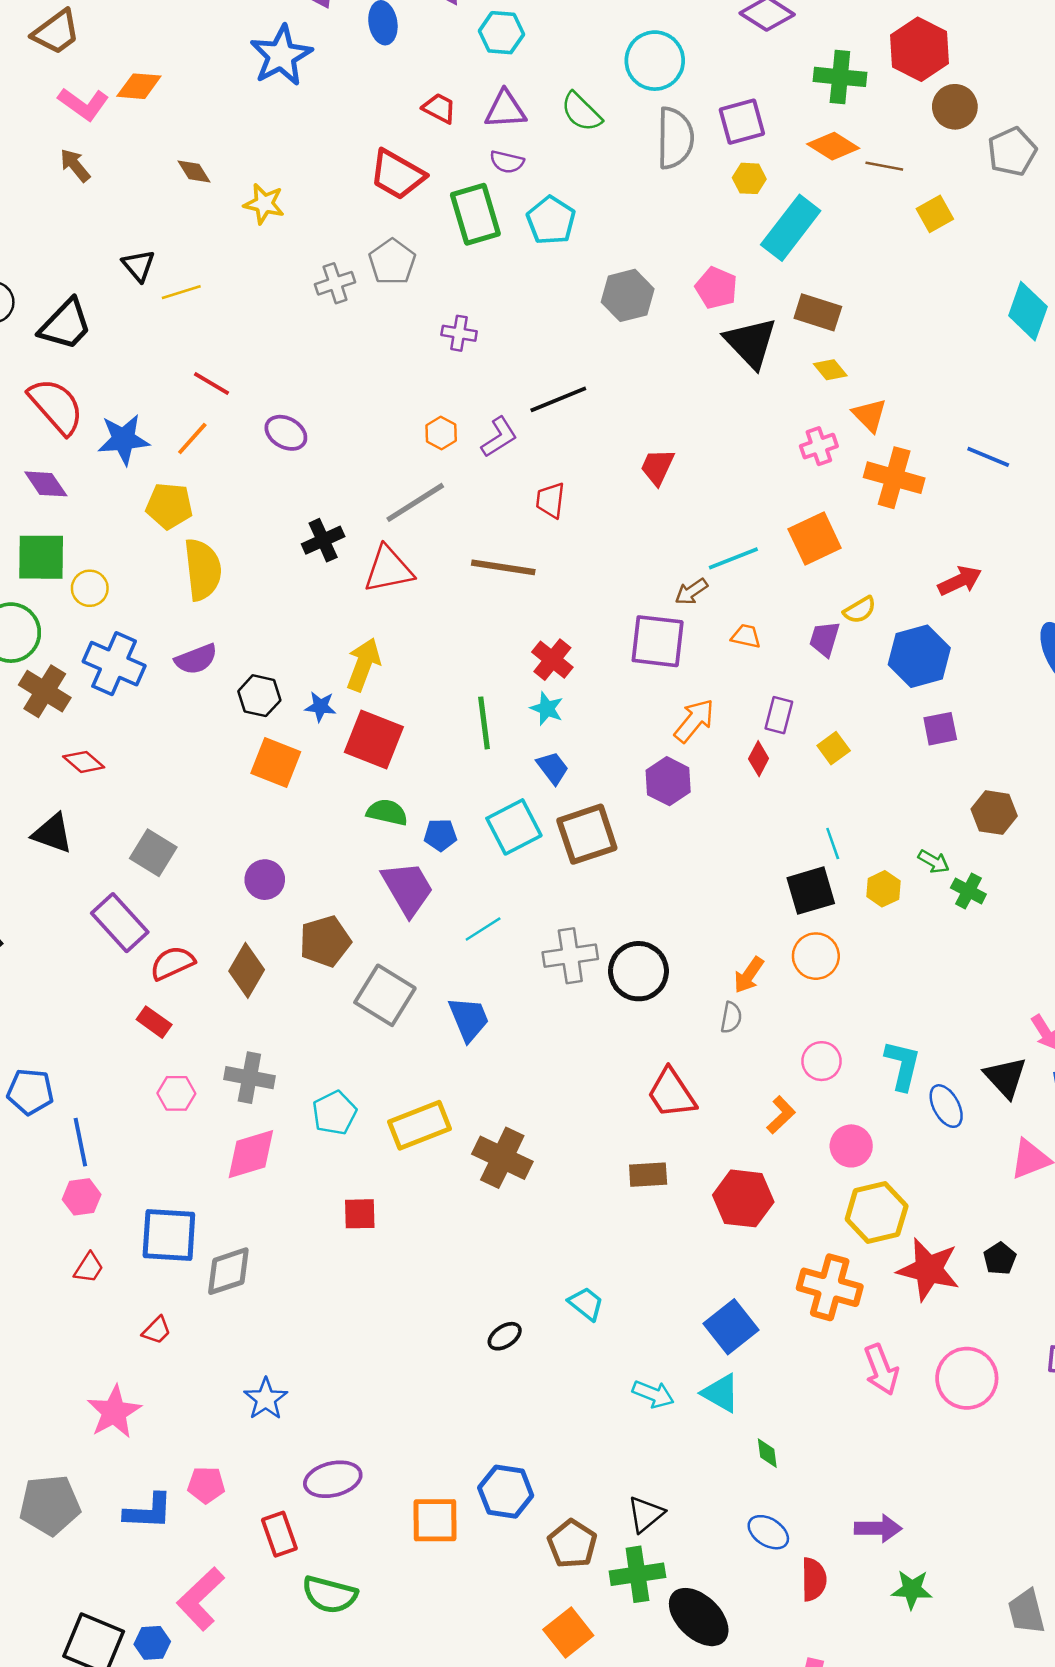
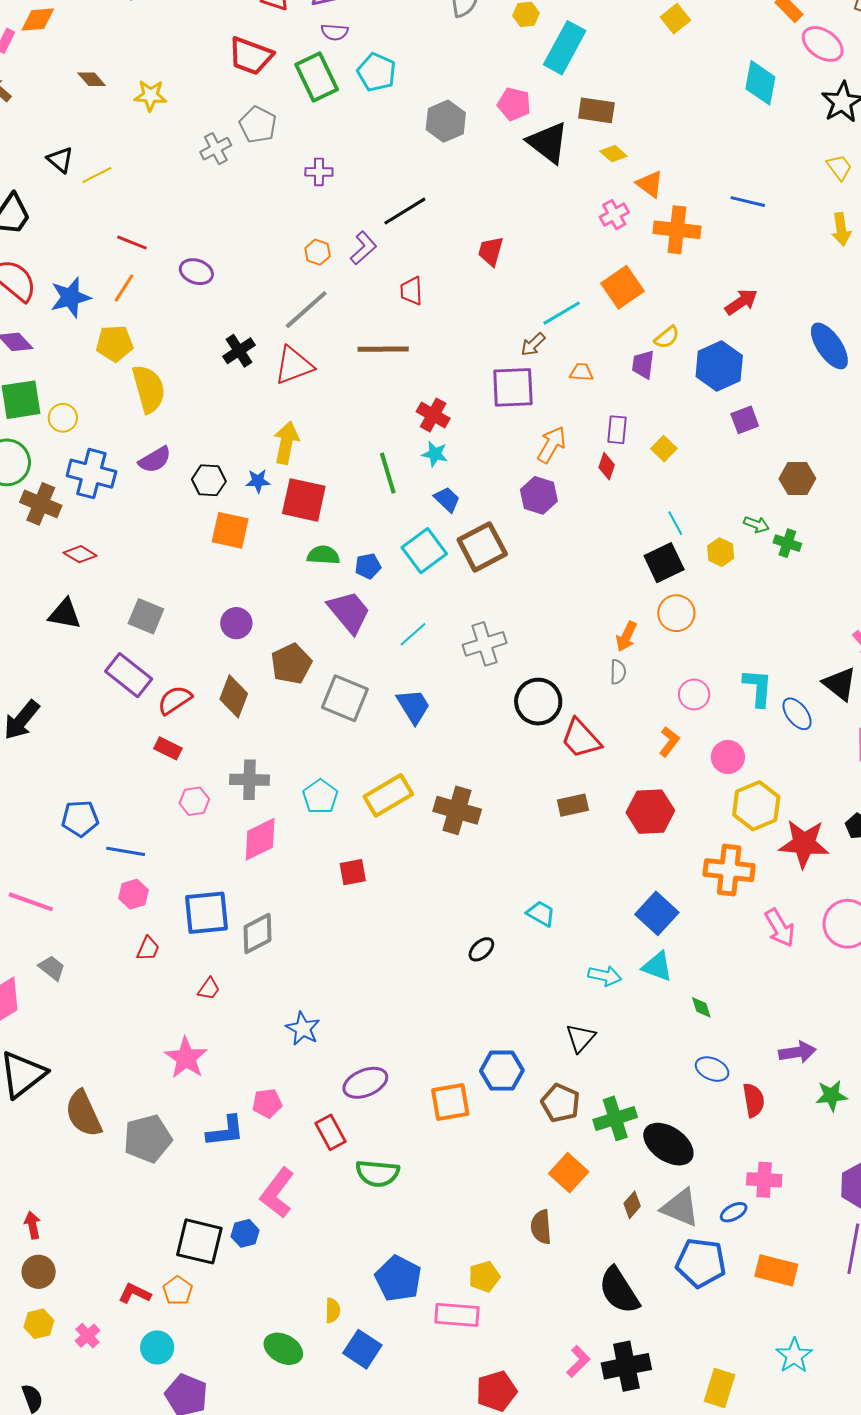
black circle: (638, 971) -> (538, 702), moved
blue line: (80, 1142) -> (126, 851), turned -60
black triangle: (646, 1514) -> (581, 1038), moved

